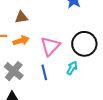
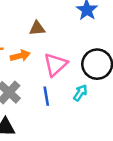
brown triangle: (21, 17) -> (37, 28), moved

